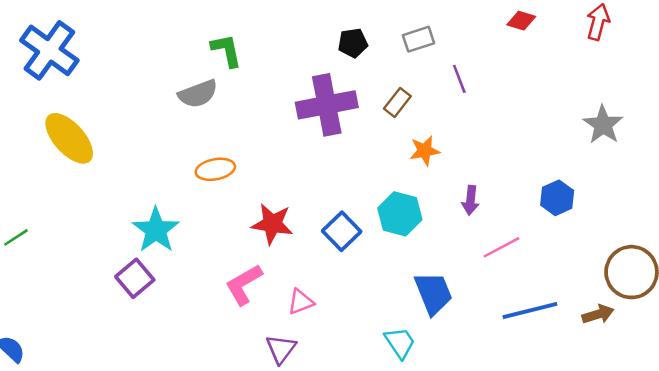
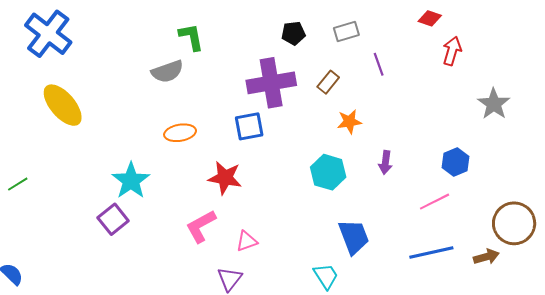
red arrow: (598, 22) -> (452, 51), moved
blue square: (342, 231) -> (249, 126), moved, turned 32
pink line: (501, 247) -> (435, 202), moved

